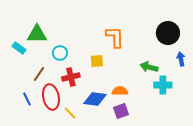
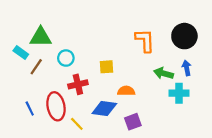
orange L-shape: (115, 37) -> (145, 40), moved
blue arrow: (181, 59) -> (187, 68), moved
brown line: (39, 74) -> (36, 67), moved
orange semicircle: (120, 91) -> (126, 91), moved

